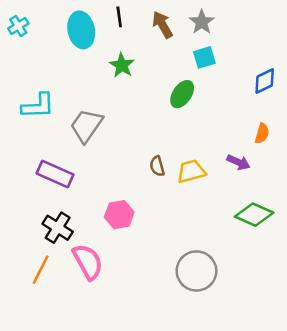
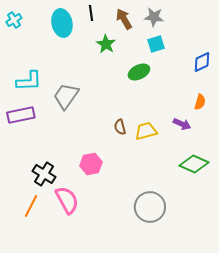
gray star: (202, 22) -> (154, 17), turned -30
green star: (122, 65) -> (106, 44), moved
green ellipse: (182, 94) -> (139, 72), turned 30
purple rectangle: (55, 174) -> (21, 115), moved, turned -36

